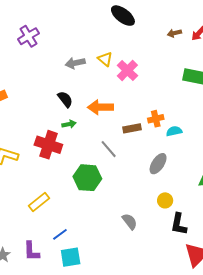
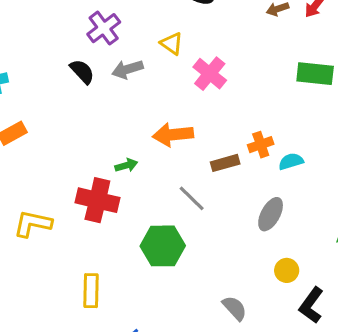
purple cross: (28, 36) -> (104, 28), moved
yellow triangle: (105, 59) -> (172, 44), moved
black semicircle: (65, 99) -> (82, 72), moved
yellow rectangle: (39, 202) -> (91, 291), turned -45
black L-shape: (179, 224) -> (311, 305), turned 30

